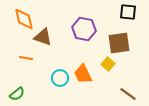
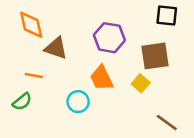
orange trapezoid: (83, 74) -> (102, 78), moved
green semicircle: (17, 94) -> (22, 102), moved

